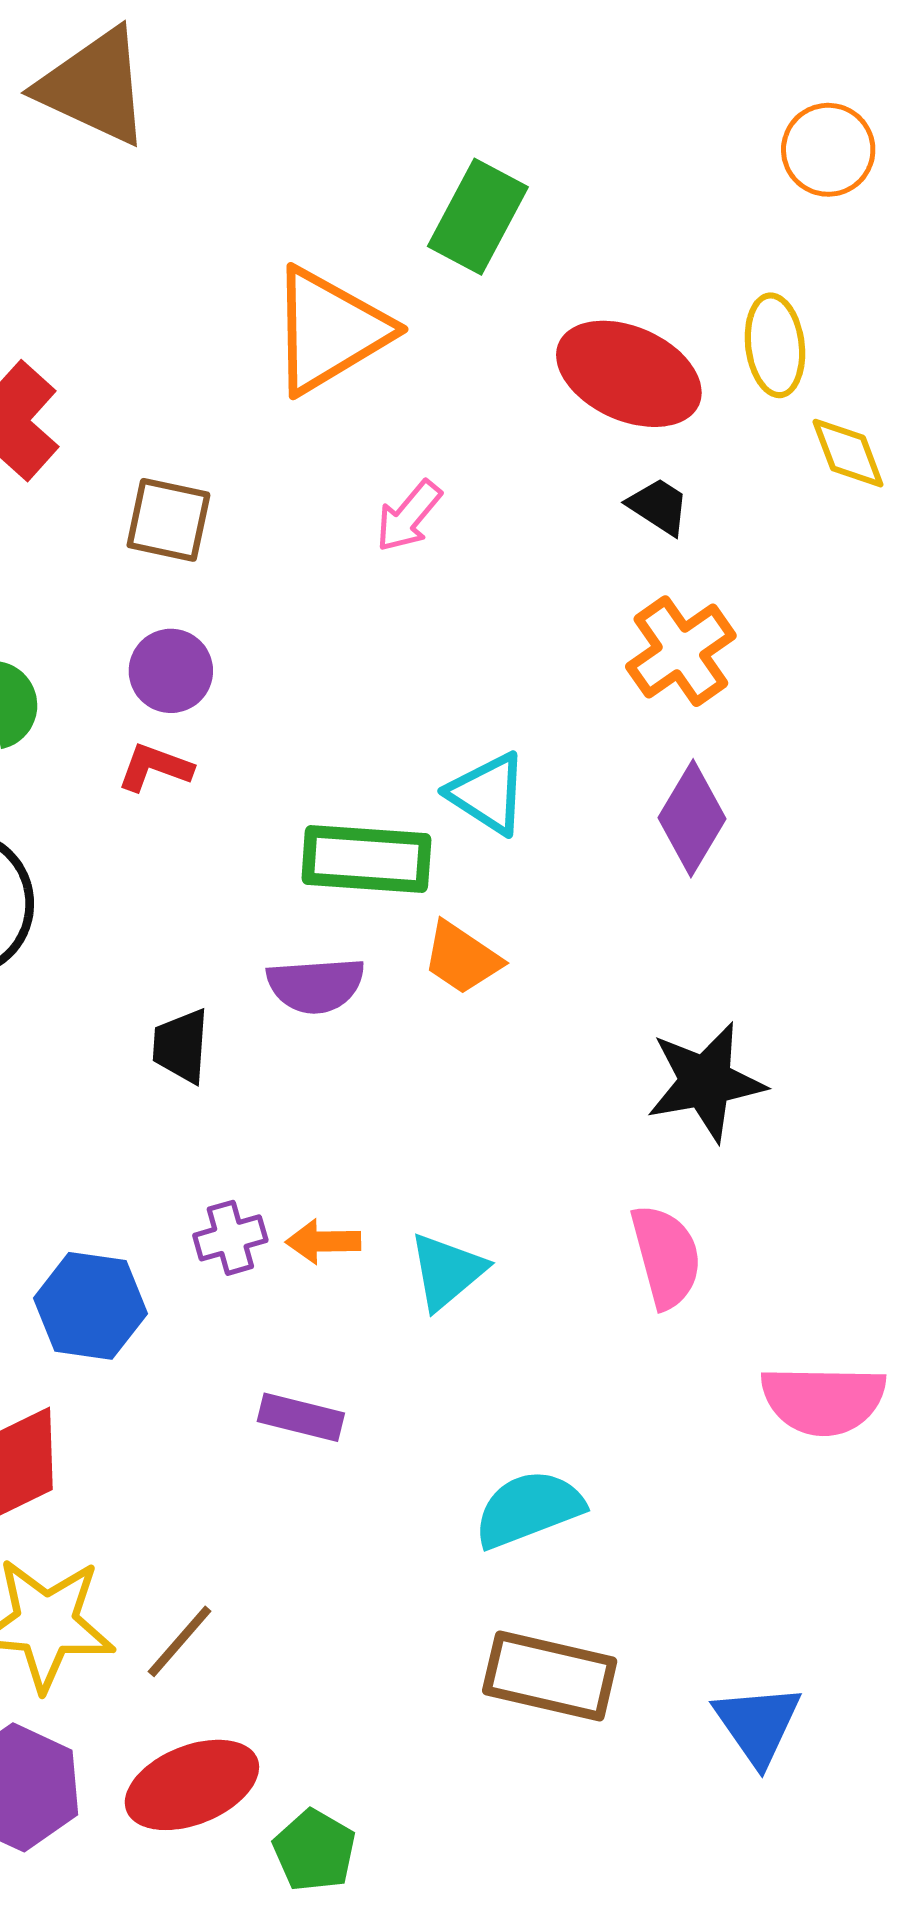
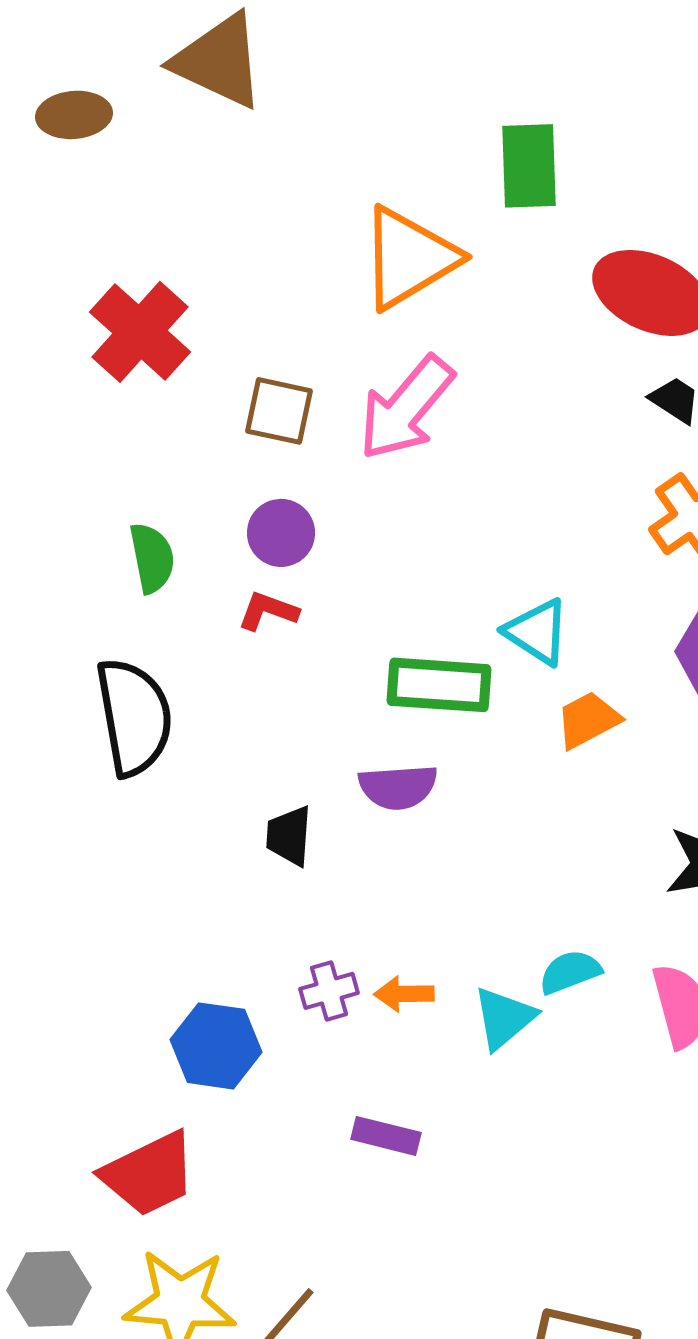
green rectangle: (478, 217) -> (529, 166), turned -30
pink arrow: (409, 516) -> (406, 408), moved, size x1.8
orange trapezoid: (462, 958) -> (588, 720), moved, turned 118
cyan semicircle: (529, 1509) -> (570, 972), moved, size x0.7

